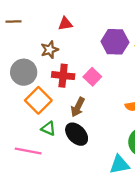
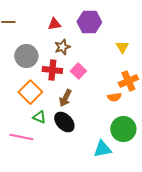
purple hexagon: (115, 42) -> (89, 22), moved
brown star: (50, 50) -> (62, 47), moved
gray circle: (24, 72) -> (26, 56), moved

